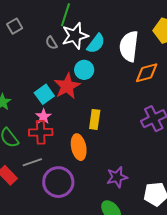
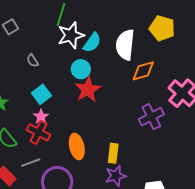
gray semicircle: (51, 43) -> (33, 61), moved
red star: (67, 86) -> (88, 89), moved
yellow rectangle: (95, 119) -> (113, 153), moved
red cross: (41, 132) -> (39, 132), turned 30

